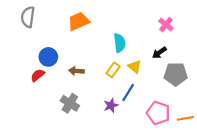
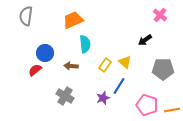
pink cross: (166, 25) -> (160, 15), moved
cyan semicircle: (120, 43) -> (85, 44), moved
black arrow: (159, 53) -> (145, 40), moved

